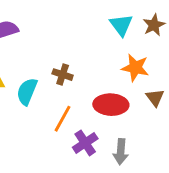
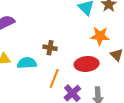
cyan semicircle: (27, 91) -> (27, 63), turned 72

